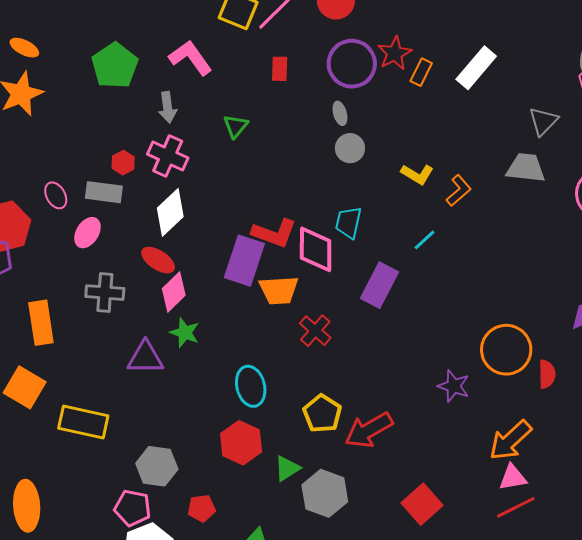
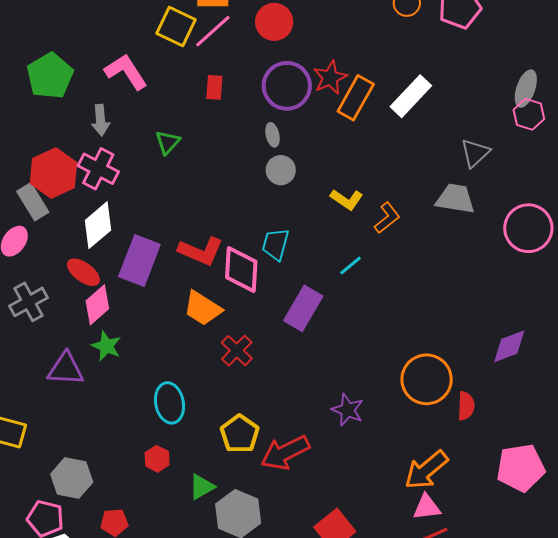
orange rectangle: (421, 72) -> (356, 98), size x1.6
red hexagon: (123, 163) -> (53, 173), size x2.0
gray rectangle: (104, 192) -> (33, 202), turned 48
purple rectangle: (244, 261) -> (139, 260), moved
orange trapezoid: (279, 290) -> (203, 308), turned 33
gray cross: (105, 293) -> (29, 302), turned -36
purple star: (454, 386) -> (348, 410), moved
red hexagon: (241, 443) -> (157, 459), size x0.6

